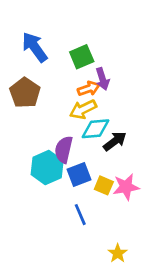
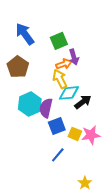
yellow arrow: (83, 109) -> (60, 79), turned 90
cyan hexagon: (47, 167) -> (30, 104), moved
blue line: (80, 215) -> (58, 155), turned 63

